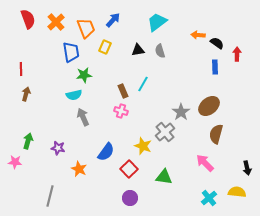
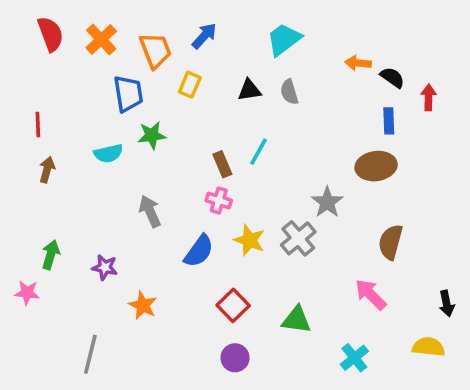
cyan semicircle: (74, 95) -> (108, 153), moved
brown ellipse: (209, 106) -> (376, 166), moved, turned 30
yellow star: (143, 146) -> (249, 240), moved
blue semicircle: (106, 152) -> (199, 251), moved
cyan cross: (209, 198) -> (354, 358), moved

